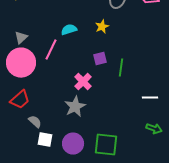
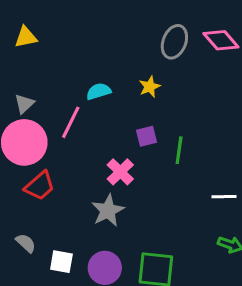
red trapezoid: (20, 100) -> (40, 186), moved
gray semicircle: (35, 122) -> (26, 243), moved

